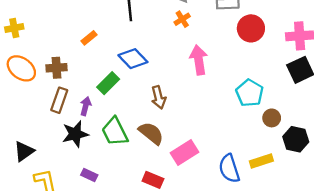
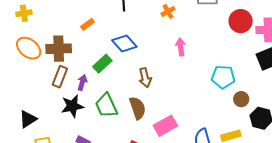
red circle: (251, 28) -> (241, 21), moved
pink arrow: (199, 60) -> (181, 47), size x0.7
brown cross: (56, 68) -> (59, 49), size x1.4
cyan pentagon: (250, 93) -> (223, 77), turned -30
brown semicircle: (151, 133) -> (138, 108), turned 30

